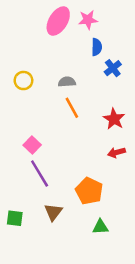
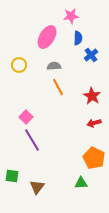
pink ellipse: (58, 21) -> (47, 37), moved
orange pentagon: (89, 191) -> (94, 158), moved
brown triangle: (53, 212) -> (37, 187), moved

